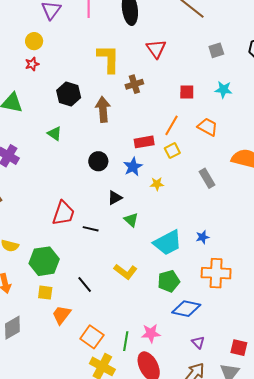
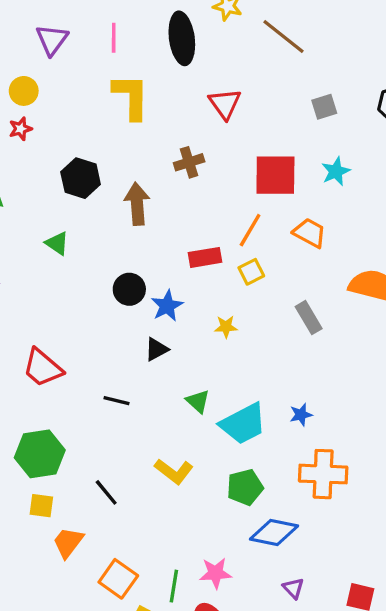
yellow L-shape: (108, 59) -> (131, 97), moved
cyan star: (223, 90) -> (336, 171), turned -30
red square: (187, 92) -> (275, 175), size x1.8
blue star: (133, 167) -> (167, 306), moved
red trapezoid: (63, 213) -> (43, 368), moved, turned 112
green triangle: (131, 220) -> (198, 401), moved

